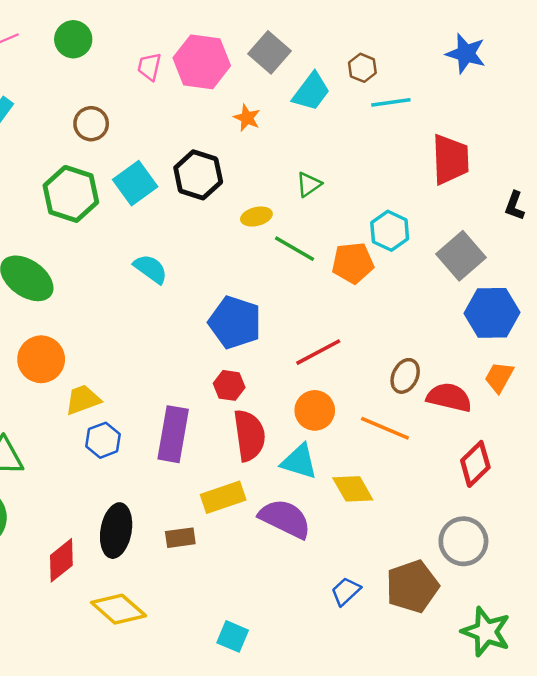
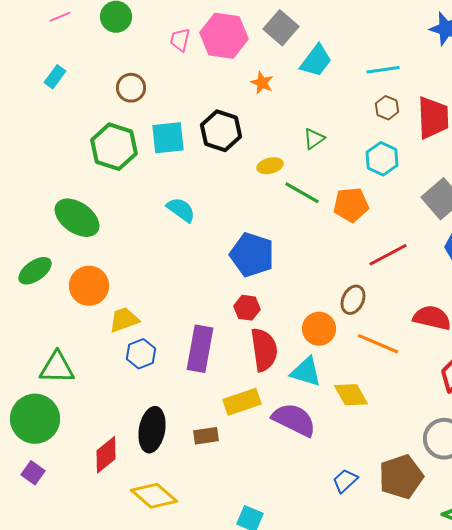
brown hexagon: (362, 68) -> (387, 108), moved
cyan square: (135, 183) -> (168, 138), turned 30
cyan hexagon: (390, 231) -> (382, 159), moved
red line: (318, 352) -> (388, 255), moved
brown ellipse: (405, 376) -> (353, 300), moved

